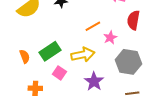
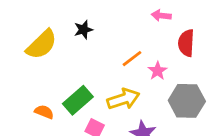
orange semicircle: (25, 56) -> (44, 112), turned -40

